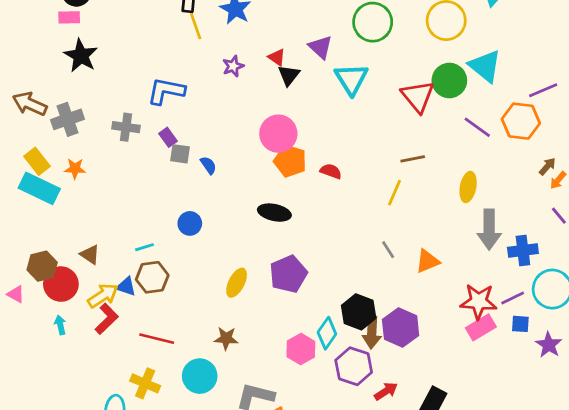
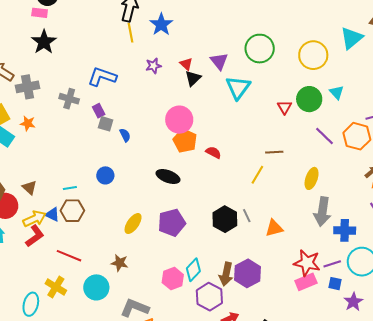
cyan triangle: (485, 66) -> (337, 92), size x0.6
red triangle: (418, 96) -> (285, 107), size x0.6
black hexagon: (359, 312) -> (225, 219), moved

